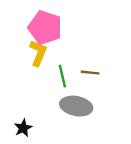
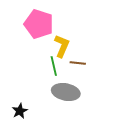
yellow L-shape: (38, 53) -> (62, 46), moved

